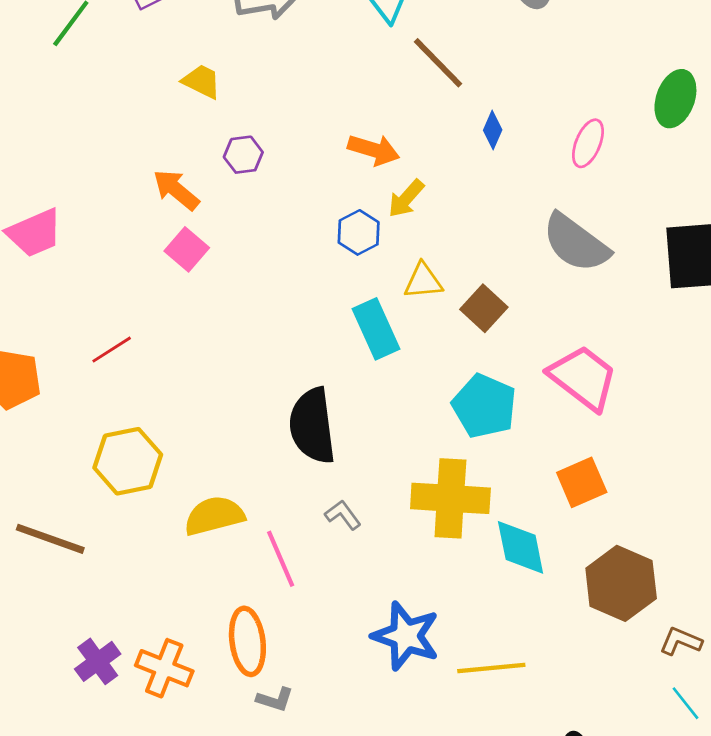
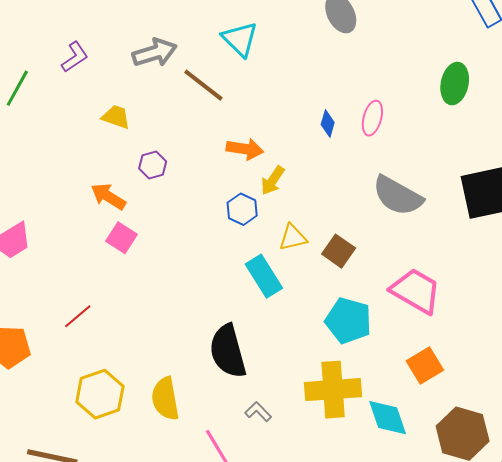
brown line: (438, 63) -> (203, 85), moved
pink ellipse: (588, 143) -> (372, 118), moved
yellow semicircle: (214, 516) -> (165, 399), moved, turned -78

